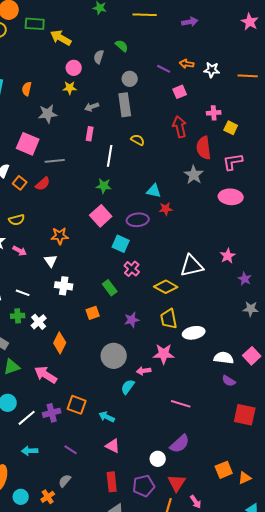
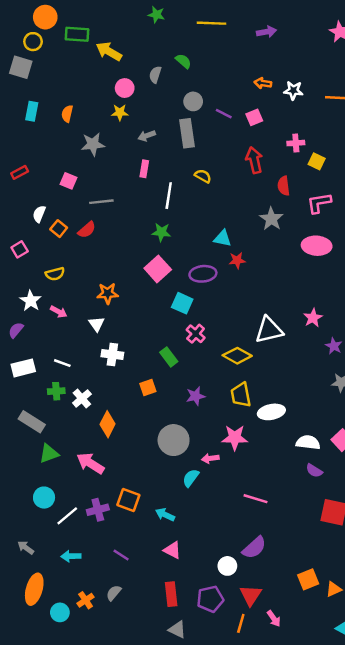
purple line: (164, 69) -> (224, 114), moved
pink square: (28, 144) -> (68, 181), size x0.6
red semicircle: (204, 148) -> (284, 186), size x0.7
orange cross: (48, 497) -> (86, 600), moved

